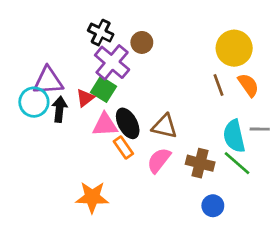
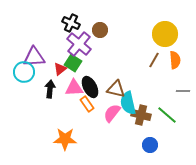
brown line: (219, 85) -> (154, 60), turned 49
orange semicircle: (248, 85) -> (175, 60), turned 30
black arrow: (59, 109) -> (50, 89), moved
cyan semicircle: (234, 136) -> (128, 103), moved

